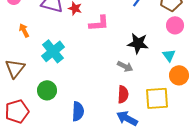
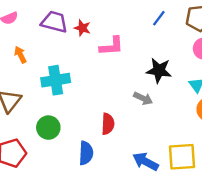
cyan cross: (53, 51) -> (56, 80), turned 30
red semicircle: (123, 94) -> (108, 124), moved
yellow square: (157, 98) -> (182, 157), moved

